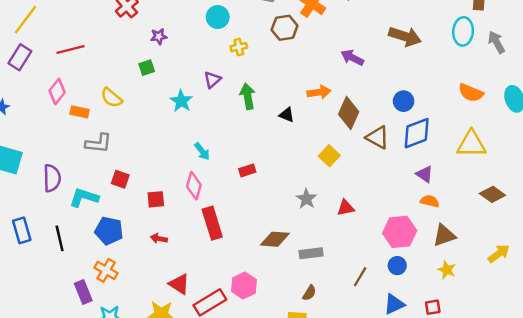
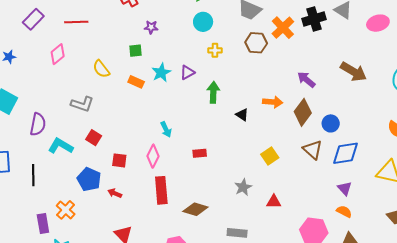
cyan star: (181, 101) -> (161, 73), moved
blue circle: (404, 101) -> (331, 123), moved
orange rectangle: (80, 112) -> (136, 82), moved
brown diamond: (349, 113) -> (303, 112), moved
blue pentagon: (109, 231) -> (89, 179), moved
brown diamond: (275, 239) -> (195, 209), moved

